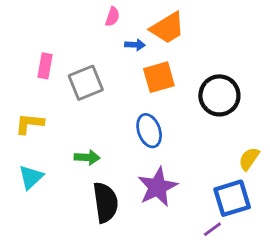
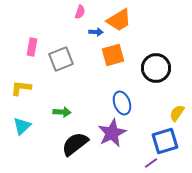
blue ellipse: (149, 131) -> (122, 103), moved
black semicircle: (105, 202) -> (75, 144), turned -120

